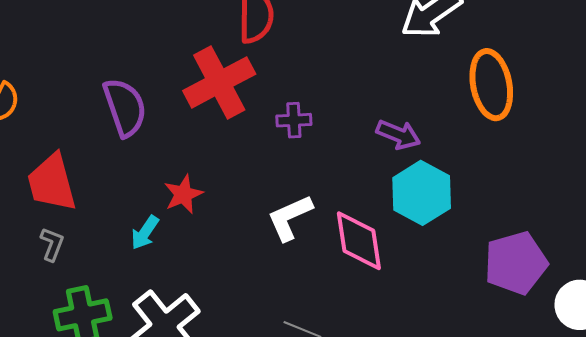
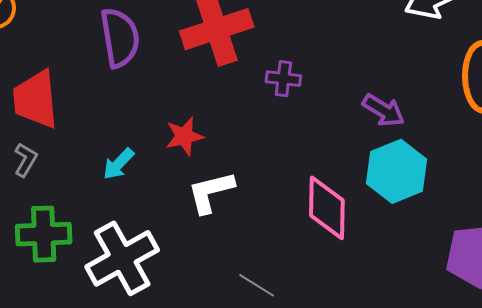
red star: (183, 194) -> (184, 136), moved
white L-shape: (290, 218) -> (211, 192), moved

